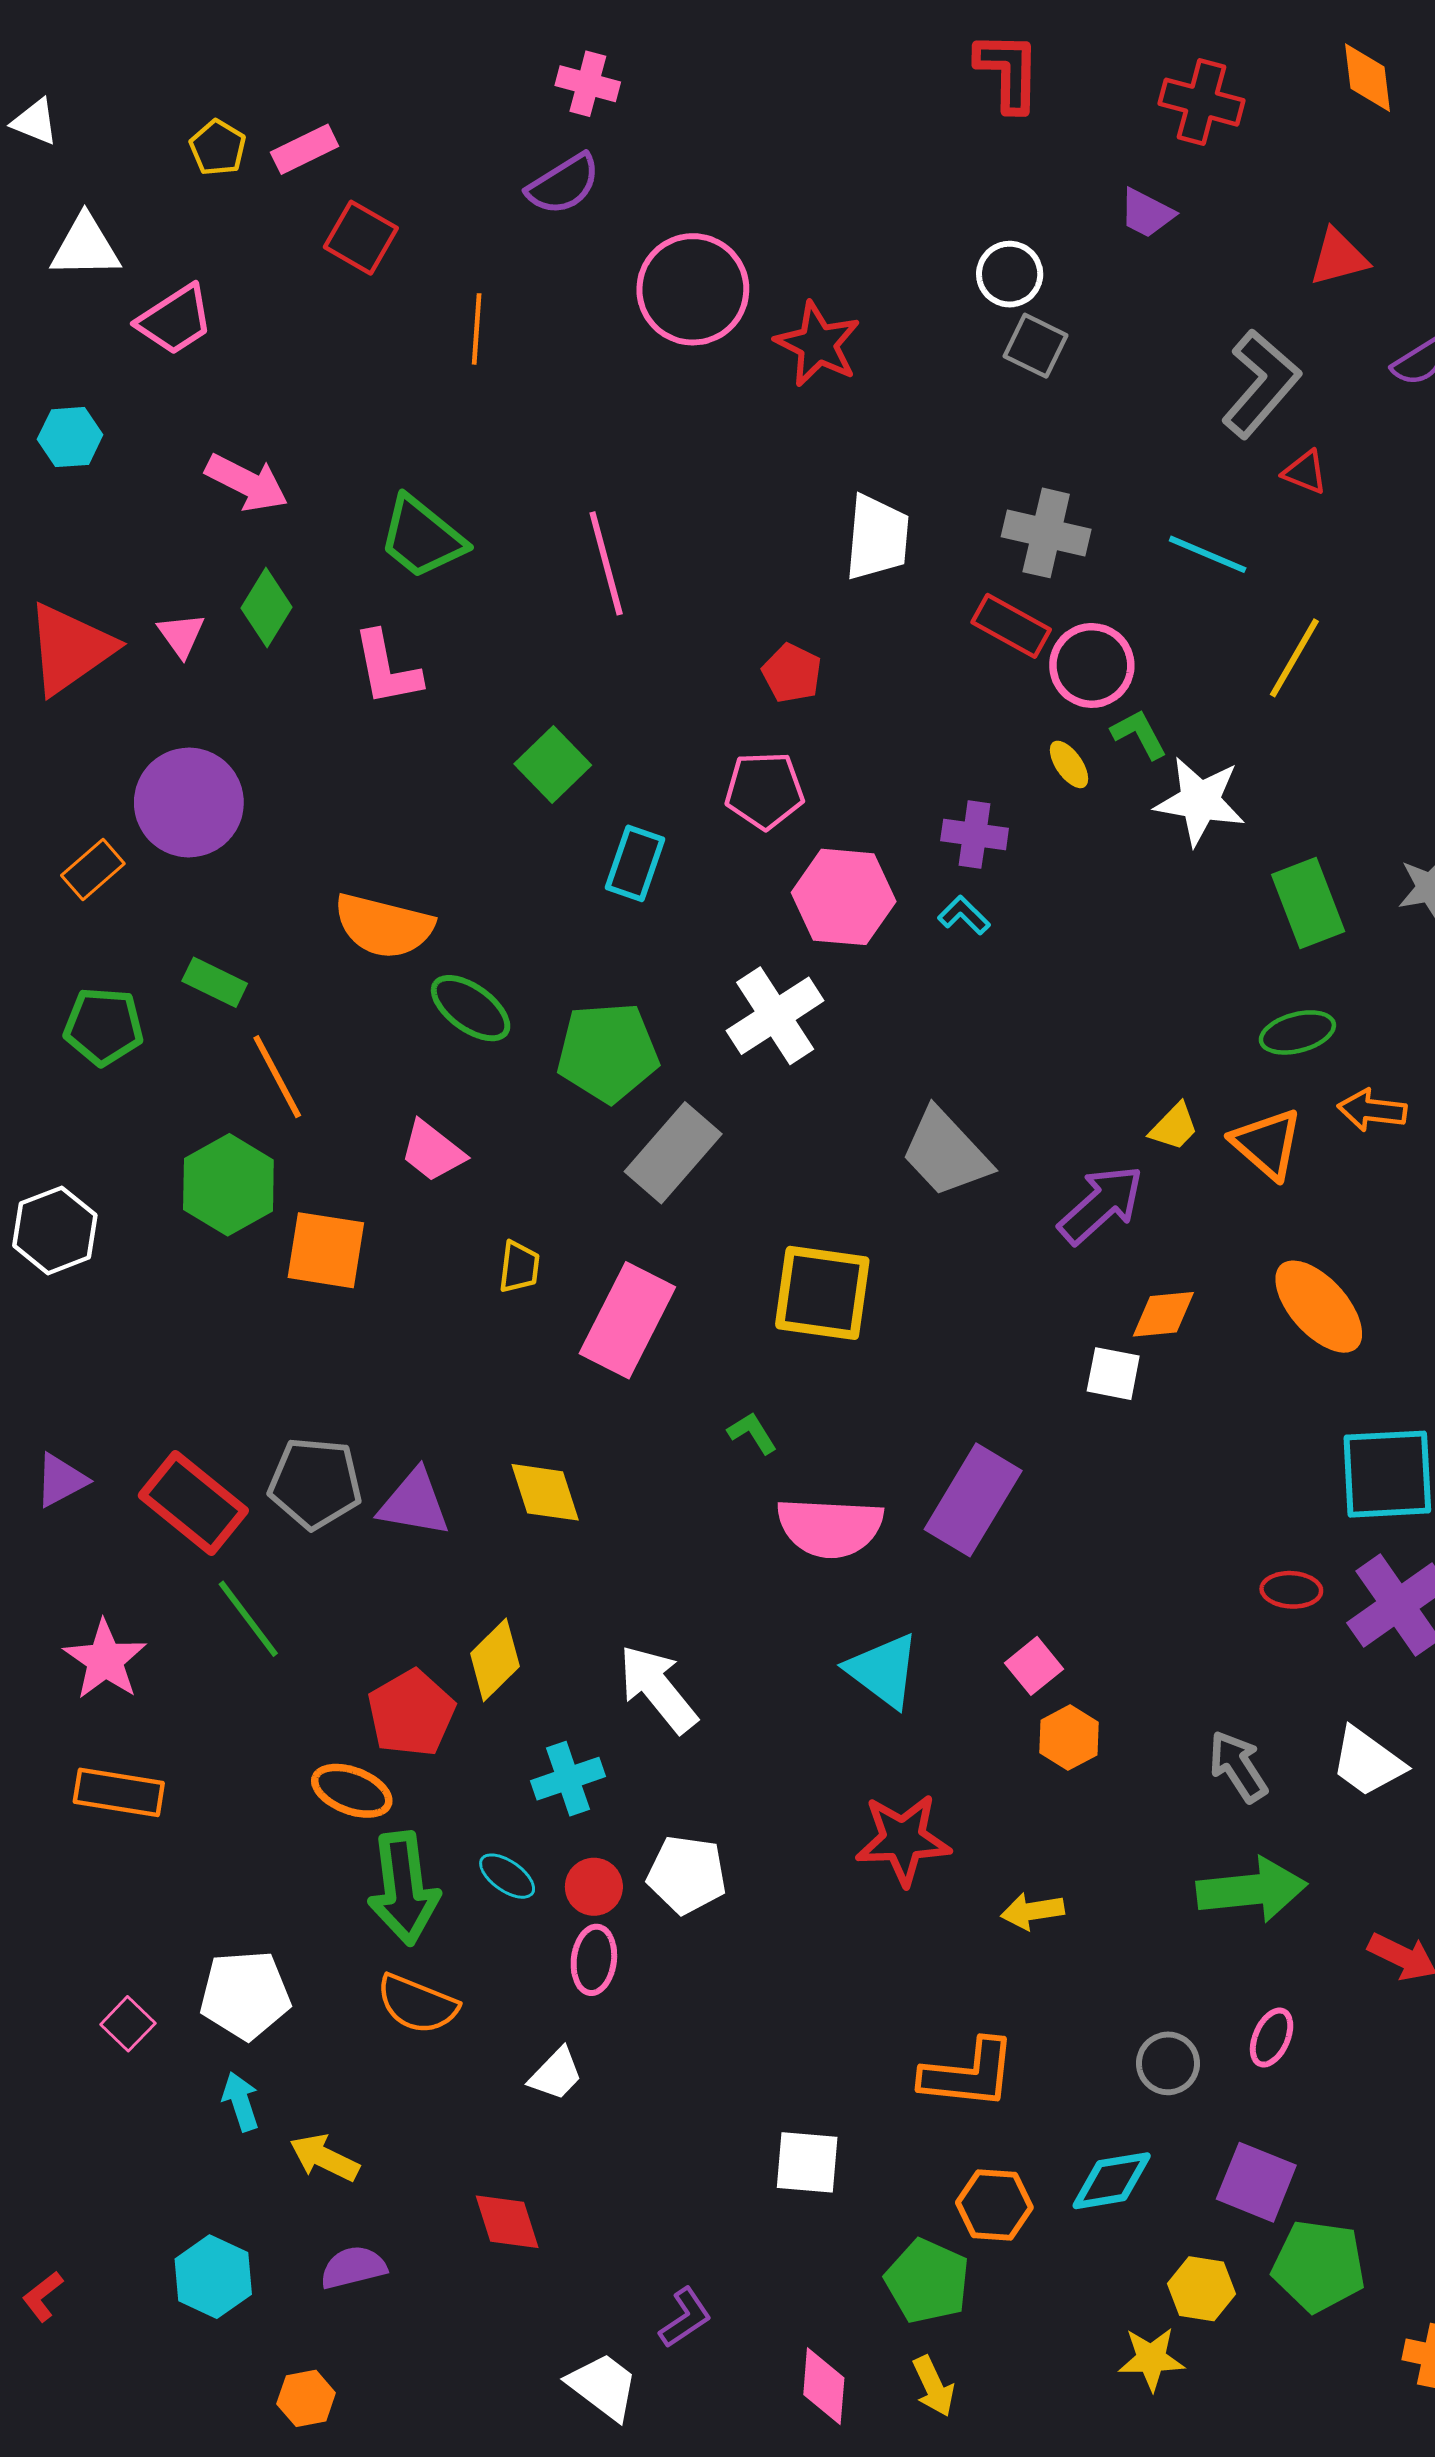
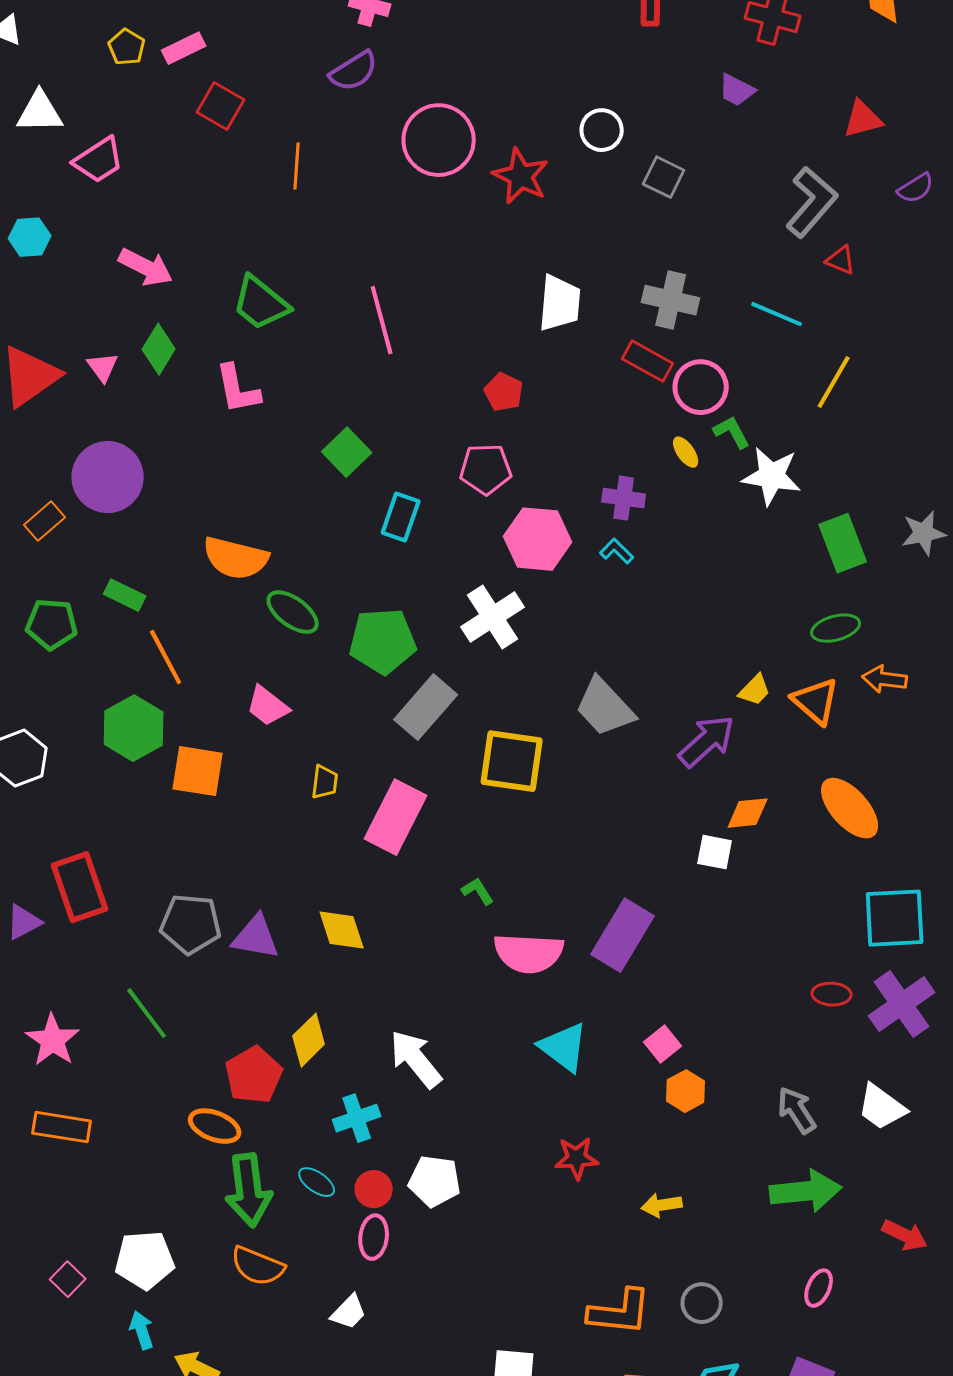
white circle: (1010, 274) -> (602, 130), moved
yellow square: (822, 1293) -> (512, 761), moved
red rectangle: (193, 1503) -> (80, 887), moved, turned 32
red star: (903, 1840) -> (577, 1158), size x0.7
gray circle: (1168, 2063) -> (702, 1303), moved

